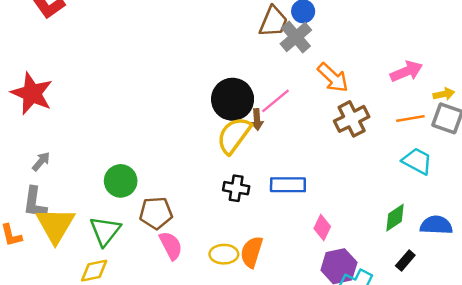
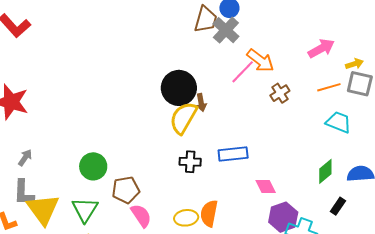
pink line: (275, 101) -> (243, 72), moved
brown cross: (352, 119) -> (280, 93), size x0.7
pink diamond: (322, 228) -> (266, 186), turned -45

